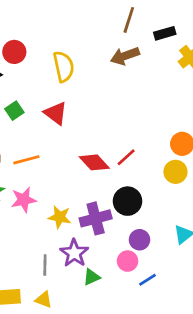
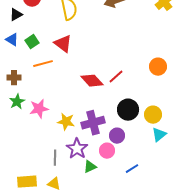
orange line: (26, 160) -> (43, 64), moved
yellow circle: (175, 172) -> (153, 115), moved
black circle: (128, 201) -> (128, 110), moved
purple circle: (140, 240) -> (117, 136), moved
pink circle: (128, 261) -> (107, 151), moved

